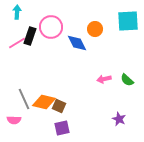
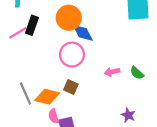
pink circle: (51, 27) -> (72, 55), moved
orange circle: (95, 29) -> (69, 18), moved, size x1.5
brown square: (59, 106) -> (71, 87), moved
pink semicircle: (14, 120) -> (54, 116), moved, turned 72

